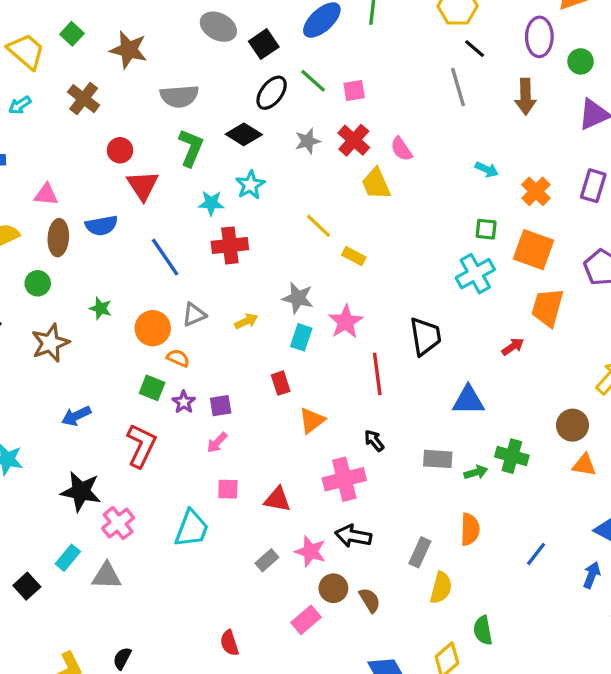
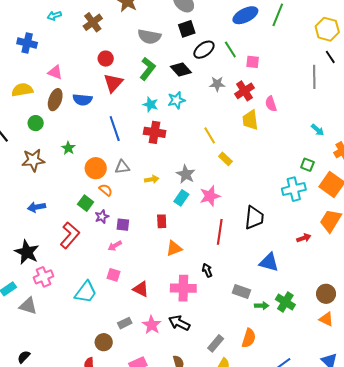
black square: (264, 44) -> (187, 29), moved
brown circle: (333, 588) -> (104, 342), moved

